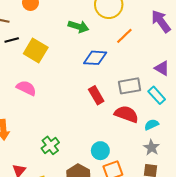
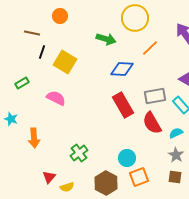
black line: (12, 40) -> (42, 52), turned -56
red rectangle: (96, 95) -> (123, 105), size x1.4
red semicircle: (126, 114) -> (152, 123), turned -140

